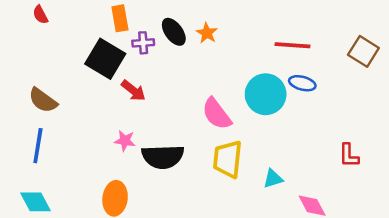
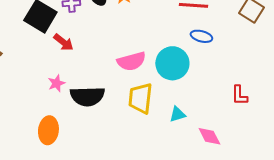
cyan circle: (266, 94) -> (172, 63), moved
pink semicircle: (217, 114) -> (131, 61), turned -68
pink star: (125, 141) -> (56, 83), turned -30

